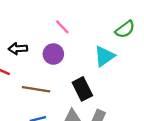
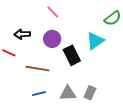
pink line: (62, 27) -> (53, 12), moved
black rectangle: (82, 89) -> (72, 55), moved

